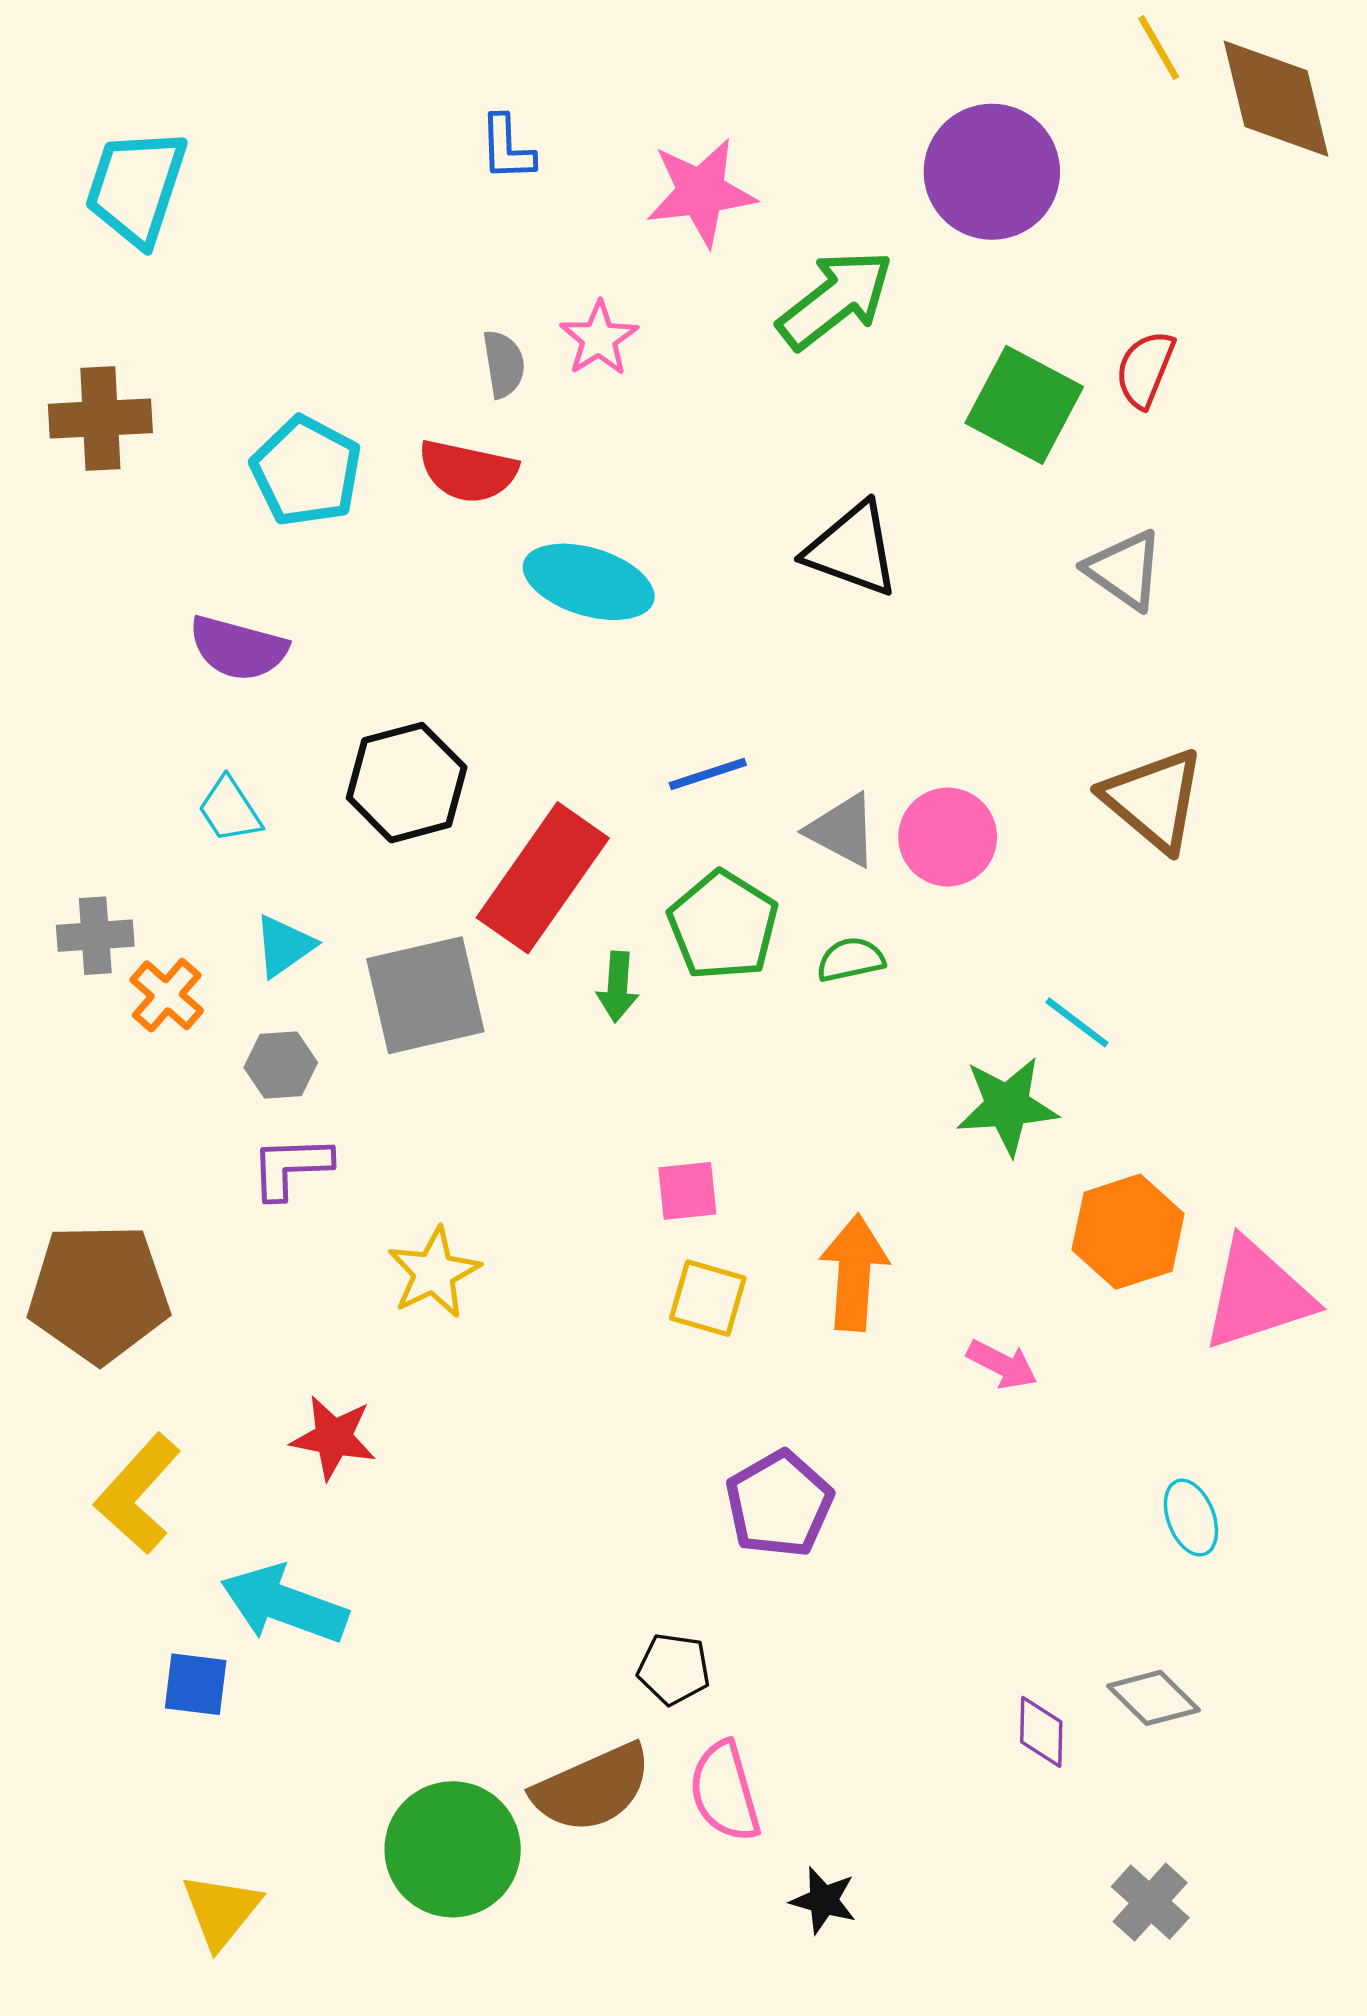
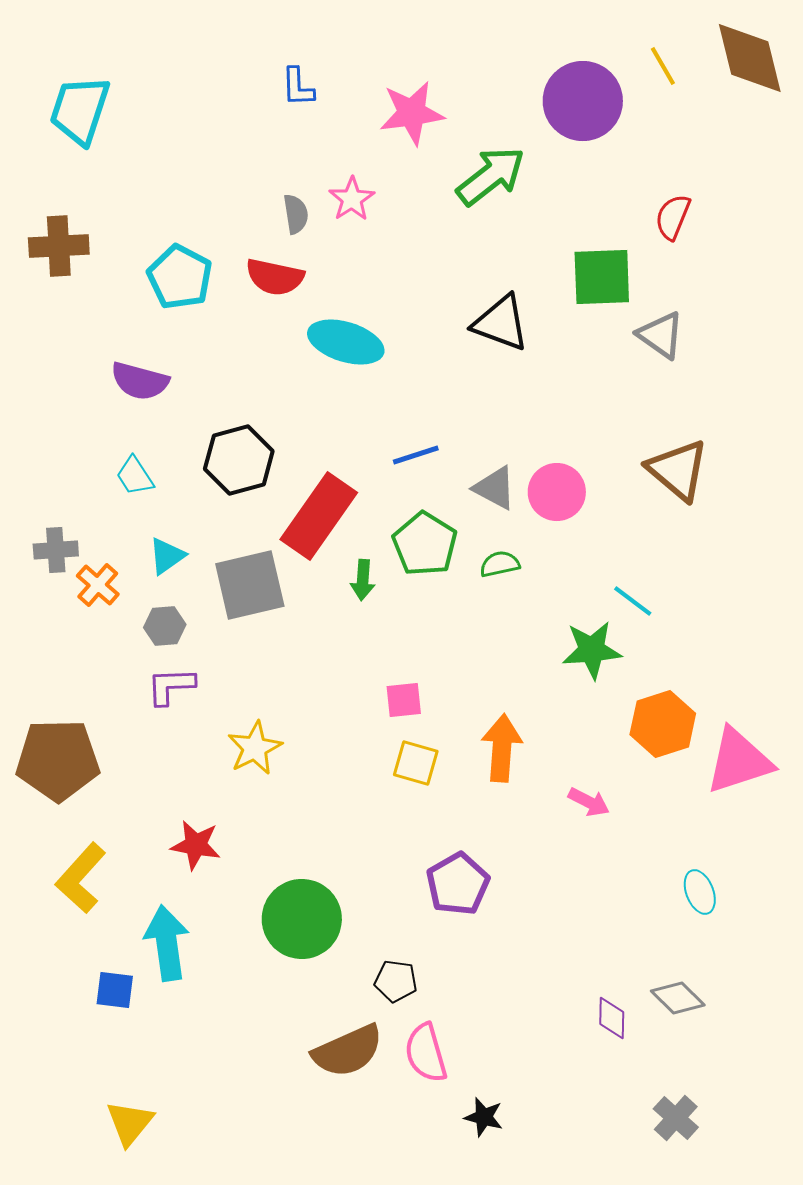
yellow line: (1159, 48) -> (663, 66), moved
green square: (1024, 405) -> (602, 277), moved, turned -30
cyan arrow: (284, 1604) -> (167, 943), turned 62
green circle: (453, 1849) -> (302, 919), moved

